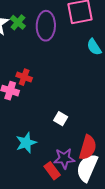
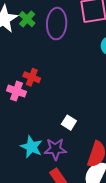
cyan star: (26, 143) -> (32, 147), turned -30
purple star: (64, 159) -> (55, 149), moved

